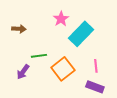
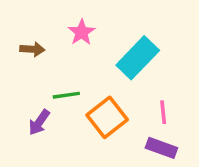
pink star: (61, 19) -> (82, 32), moved

